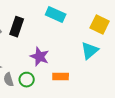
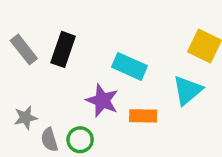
cyan rectangle: (56, 15) -> (130, 66), moved
orange rectangle: (61, 77) -> (143, 116), moved

